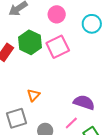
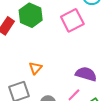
pink square: (58, 47) -> (72, 20), moved

